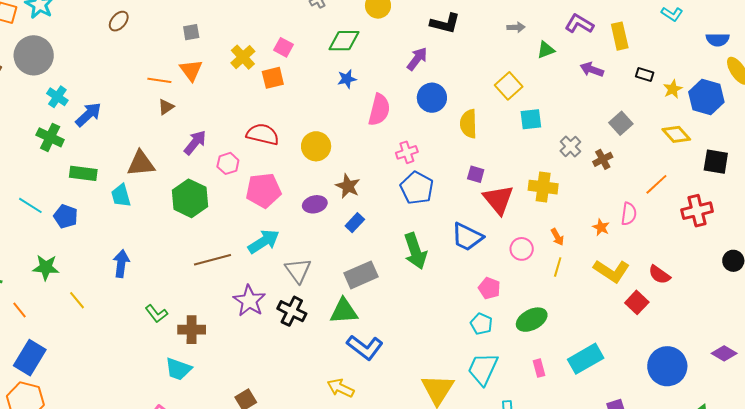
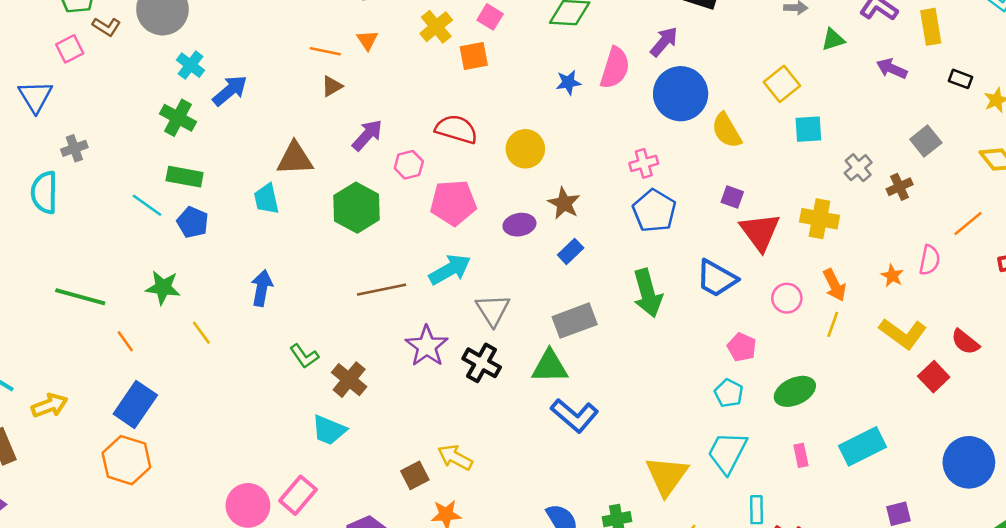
orange triangle: (191, 70) -> (367, 40), size x0.7
blue star: (347, 79) -> (568, 82), moved
blue circle: (432, 98) -> (681, 94), size x1.4
pink semicircle: (379, 110) -> (615, 68), moved
yellow semicircle: (469, 124) -> (727, 130), turned -32
green rectangle: (83, 173) -> (185, 177), moved
orange arrow: (557, 237) -> (834, 285), size x1.4
brown cross: (192, 330) -> (349, 380), turned 36
yellow arrow: (341, 388) -> (455, 457), moved

